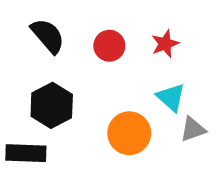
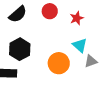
black semicircle: (48, 36) -> (18, 14), turned 90
red circle: (109, 46) -> (50, 11), moved

